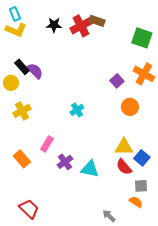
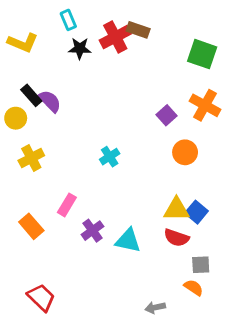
cyan rectangle: (15, 14) -> (68, 20), moved
black star: (54, 25) -> (80, 48), moved
blue square: (142, 158) -> (196, 212), moved
red semicircle: (124, 167) -> (176, 238), turned -30
gray arrow: (109, 216) -> (155, 307), turned -56

